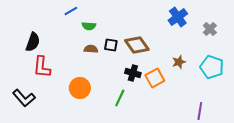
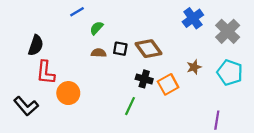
green semicircle: (89, 26) -> (96, 28), turned 128
gray cross: (210, 29) -> (228, 31), size x1.6
orange circle: (80, 88) -> (68, 93), moved

